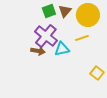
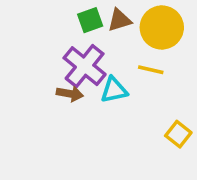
brown triangle: (65, 11) -> (119, 20), turned 32
yellow line: (82, 38) -> (151, 70), turned 32

